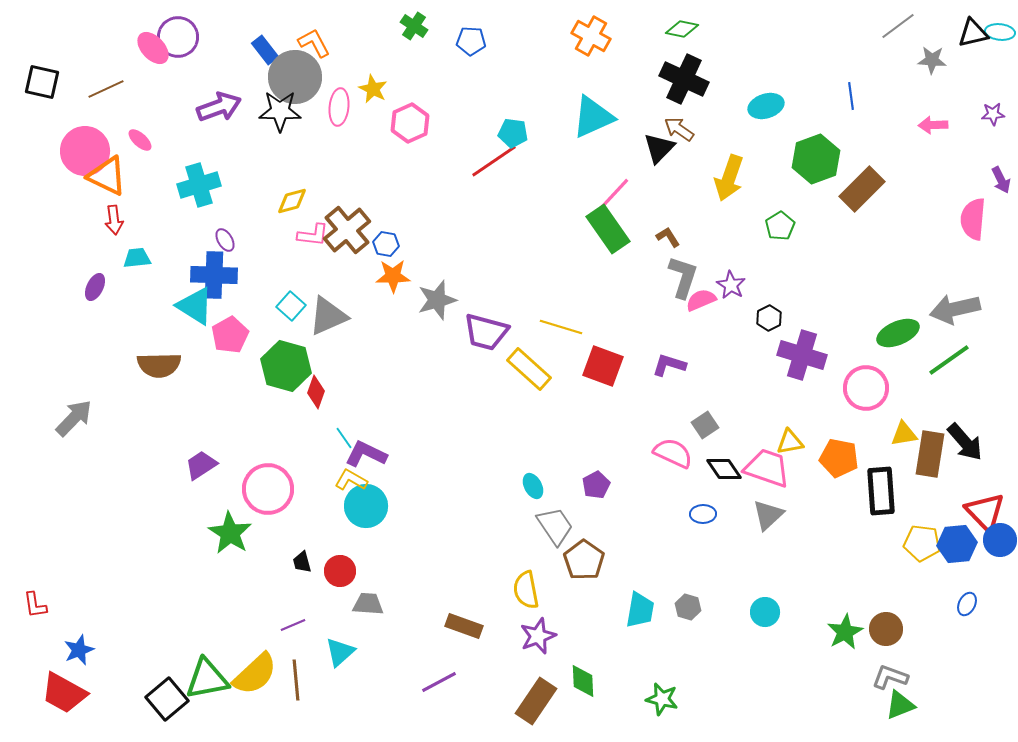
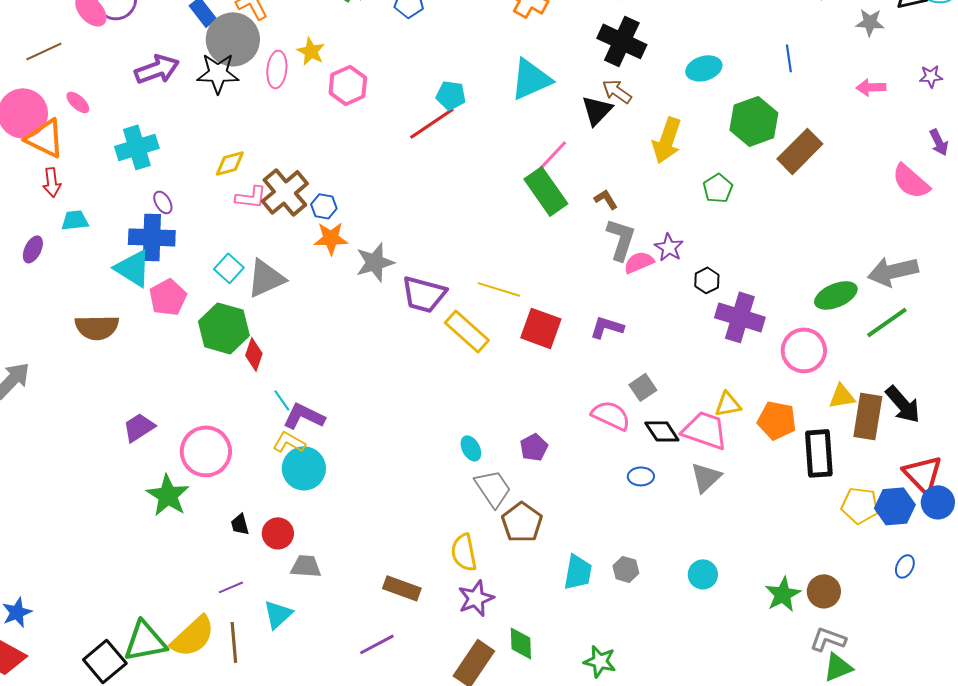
pink semicircle: (973, 219) -> (911, 181), turned -54

